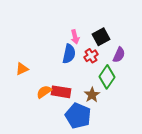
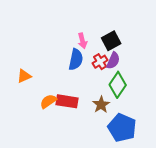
purple semicircle: (119, 55) -> (113, 61), moved
blue pentagon: (78, 116) -> (122, 128), moved

